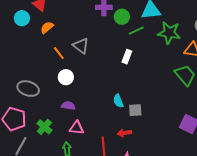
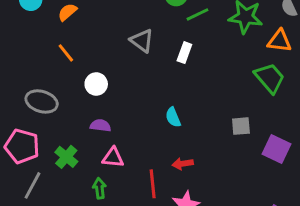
gray triangle: (81, 46) -> (142, 41), moved
orange line: (59, 53) -> (66, 53), moved
gray square: (135, 110) -> (241, 126), moved

